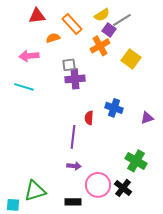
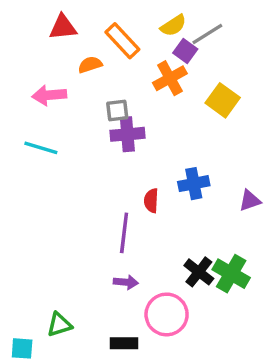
blue cross: (114, 108) -> (194, 184), turned -30
black cross: (123, 188) -> (199, 272), moved
green triangle: (35, 191) -> (59, 325), size x0.7

